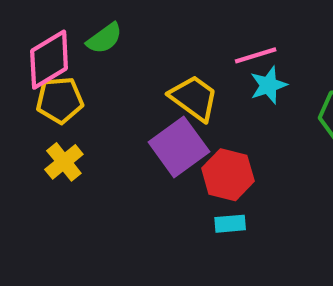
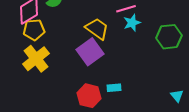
yellow cross: (64, 162) -> (36, 59), size x1.5
red hexagon: (228, 175) -> (89, 96), moved

